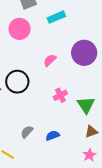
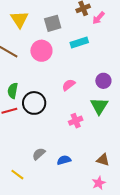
purple circle: (84, 53) -> (103, 81), size x0.6
green triangle: (86, 105) -> (99, 106), moved
brown triangle: (91, 132) -> (103, 160), turned 32

